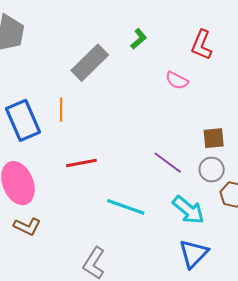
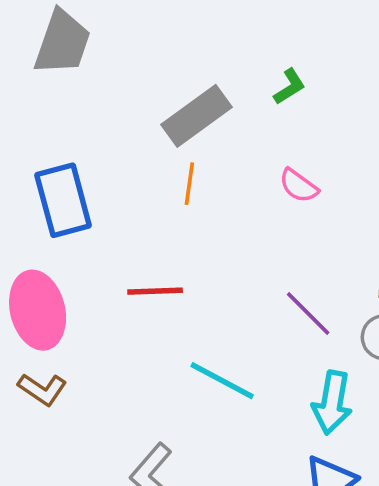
pink semicircle: (177, 80) -> (299, 186), moved
orange line: (61, 110) -> (189, 184), moved
cyan arrow: (188, 210) -> (332, 403), turned 52

